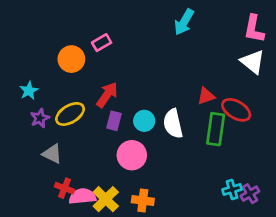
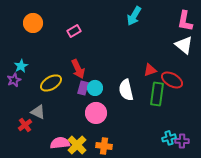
orange circle: (71, 59) -> (33, 23), moved
red arrow: (107, 95) -> (78, 69), turned 120
purple star: (40, 118) -> (14, 80), moved
cyan circle: (144, 121) -> (95, 88), moved
red cross: (65, 188) -> (25, 125), moved, turned 32
purple cross: (250, 194) -> (182, 141), turned 32

